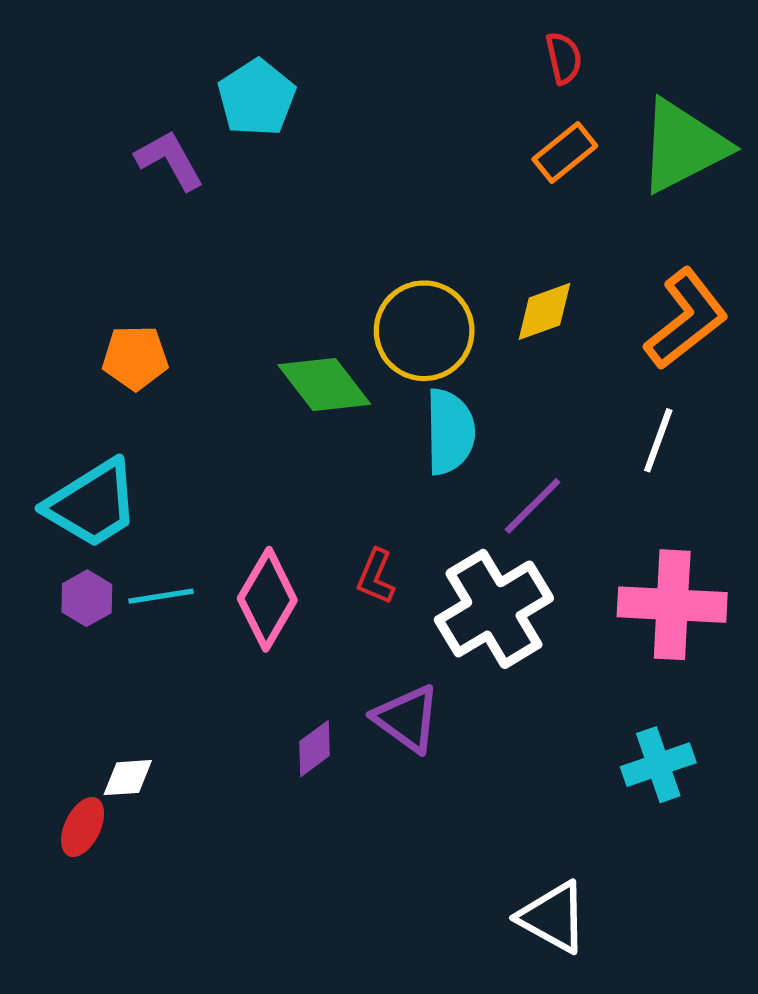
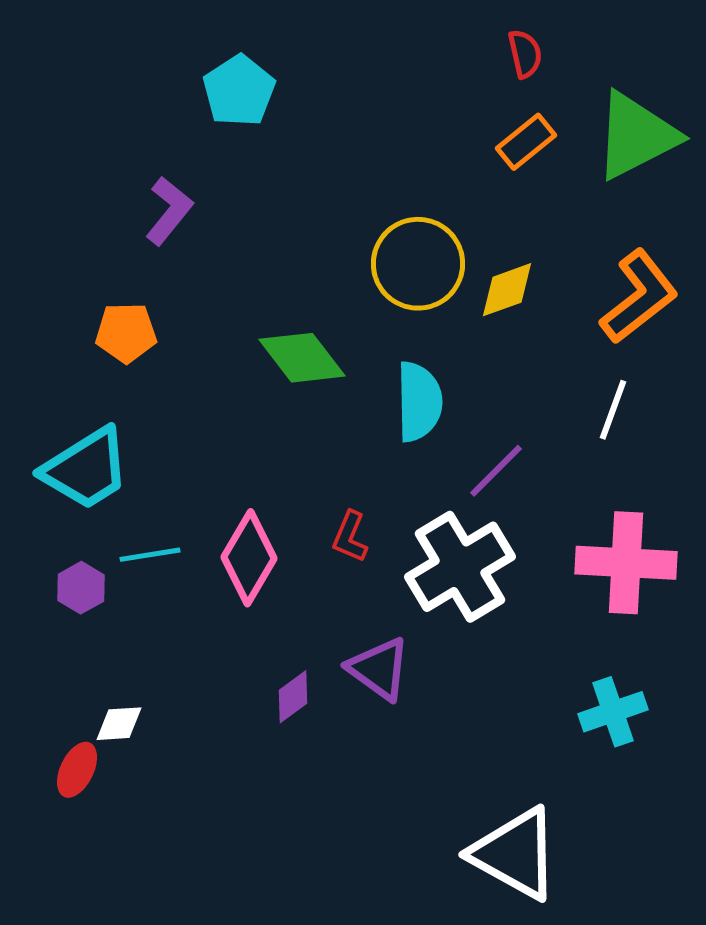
purple L-shape: (170, 160) -> (169, 211), moved, turned 68
yellow circle: (424, 331) -> (418, 264), moved
purple hexagon: (87, 598) -> (81, 588), moved
white triangle: (553, 917) -> (515, 854), size x1.4

